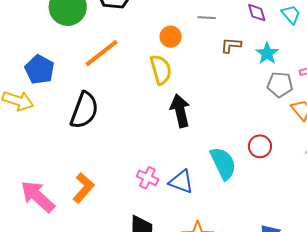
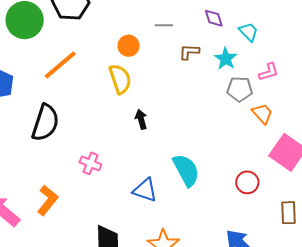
cyan trapezoid: (291, 14) -> (249, 32), moved
black arrow: (180, 111) -> (141, 119), size x0.6
red circle: (260, 146) -> (247, 182), moved
pink cross: (147, 178) -> (90, 163), moved

